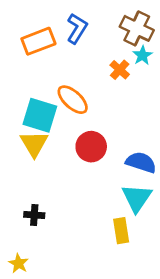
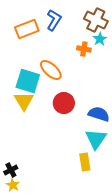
orange cross: (120, 70) -> (84, 49), turned -32
black cross: (34, 215) -> (11, 170), moved, turned -32

